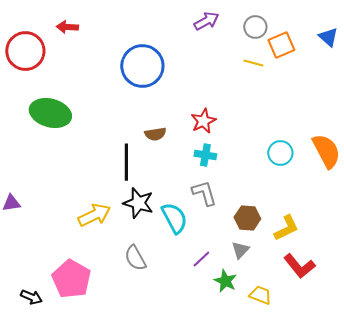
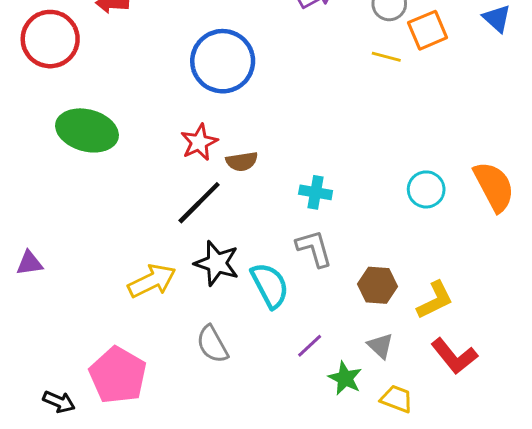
red star: (203, 121) -> (199, 142), moved
black line: (126, 162) -> (199, 203), turned 45
gray triangle: (240, 250) -> (380, 346), moved, turned -30

